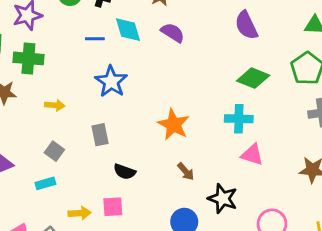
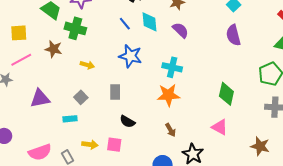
blue line: (95, 39) -> (125, 24), turned 40
green diamond: (253, 78) -> (226, 94), moved, turned 70
blue star: (111, 82) -> (130, 56), turned -30
cyan cross: (239, 119) -> (172, 67), moved
orange star: (174, 125) -> (168, 95), turned 30

